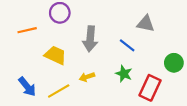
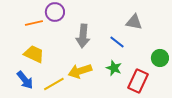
orange line: (27, 30) -> (34, 23), moved
yellow trapezoid: (55, 55) -> (34, 54), moved
yellow arrow: (87, 77) -> (80, 71), size x1.6

